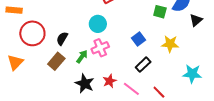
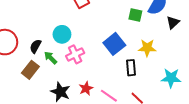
cyan circle: (98, 24) -> (62, 34), moved
blue square: (139, 39) -> (114, 44), size x1.5
green arrow: (82, 57) -> (51, 58), moved, turned -80
black rectangle: (143, 65) -> (131, 68), moved, turned -49

